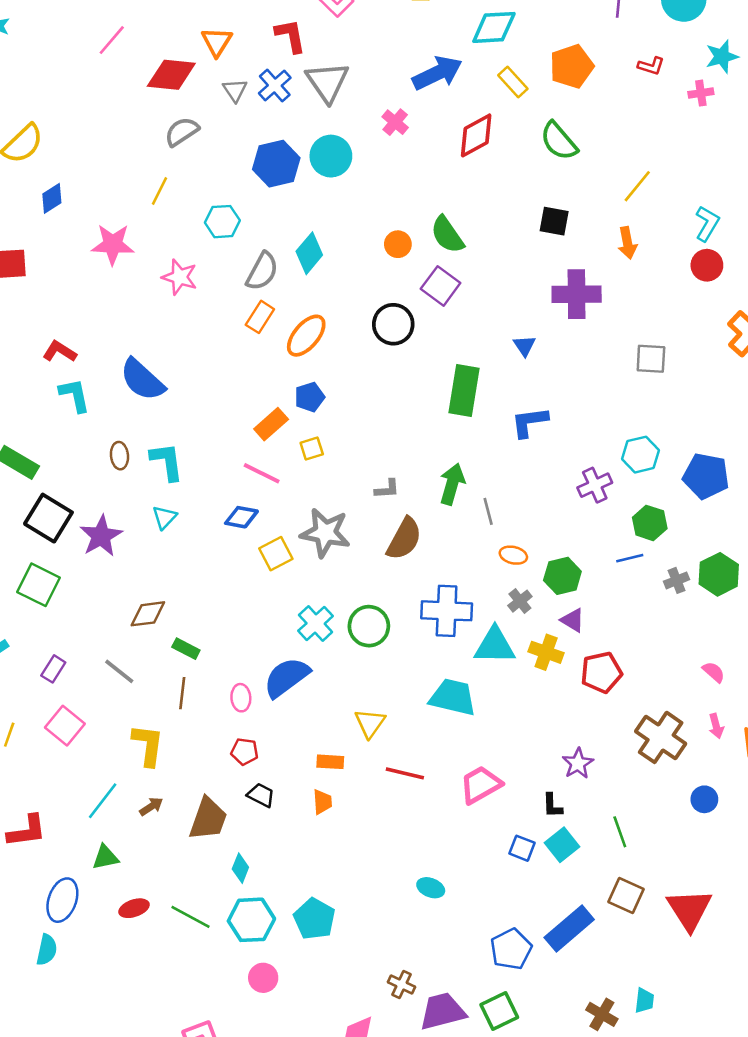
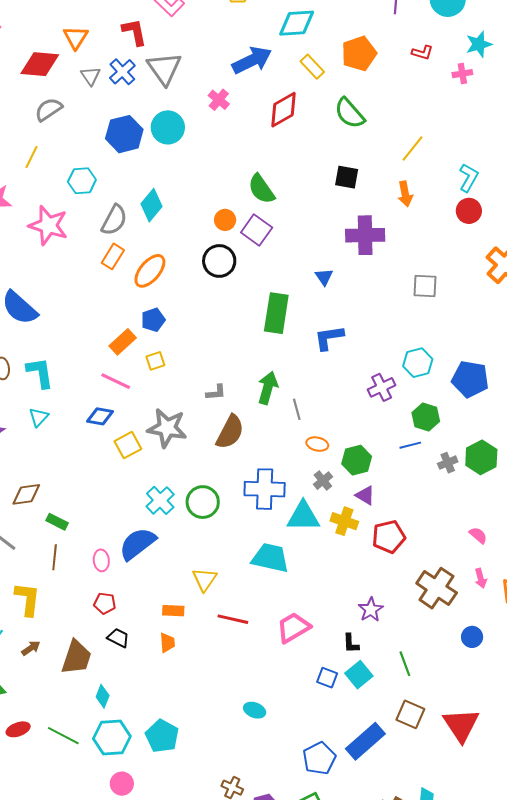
orange circle: (398, 244) -> (225, 220), moved
pink star: (180, 277) -> (48, 225), size x1.4

